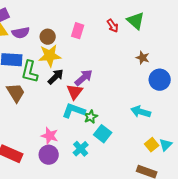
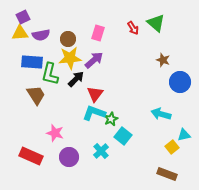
purple arrow: (84, 78) -> (94, 60), moved
pink star: (50, 136) -> (55, 133), moved
cyan triangle: (166, 145) -> (184, 135), moved, turned 32

